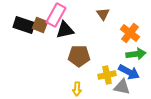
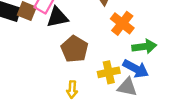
orange cross: (130, 33) -> (122, 23), moved
brown pentagon: (79, 56) -> (74, 49), turned 30

